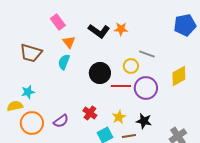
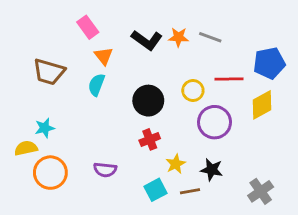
blue pentagon: (185, 25) -> (269, 63), moved
gray line: (147, 54) -> (210, 37), moved
red line: (121, 86) -> (229, 79), moved
red cross: (90, 113) -> (150, 139), moved, turned 32
purple semicircle: (61, 121) -> (105, 170), moved, turned 42

